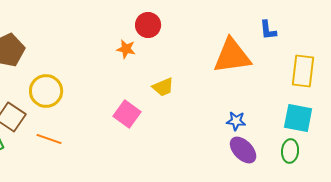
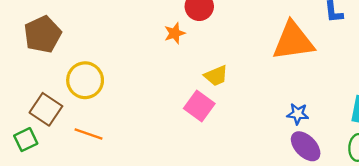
orange star: (126, 49) -> (175, 33), turned -30
pink square: (127, 114) -> (199, 106), moved

